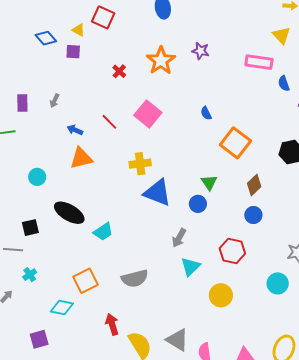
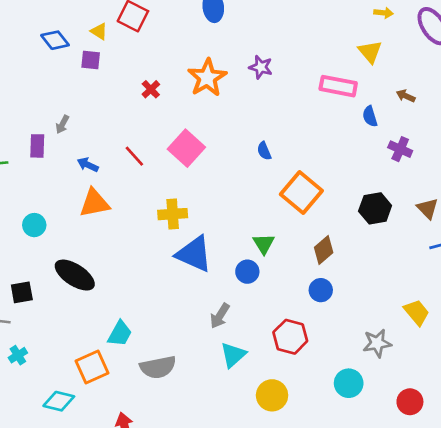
purple rectangle: (22, 103) -> (37, 146), moved
cyan trapezoid: (103, 232) -> (120, 334), moved, turned -30

